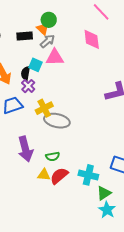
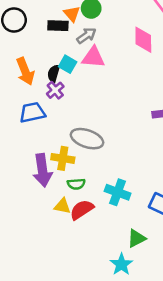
orange triangle: (43, 29) -> (72, 14), moved
yellow cross: (44, 108) -> (63, 158), moved, turned 30
cyan cross: (88, 175) -> (118, 192), moved
cyan star: (107, 210) -> (121, 264), moved

